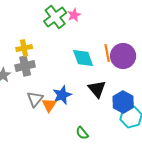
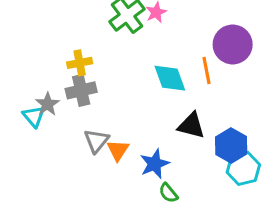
purple circle: (123, 56) -> (233, 44), moved
black triangle: (97, 89) -> (191, 126), turned -36
blue star: (62, 95) -> (155, 164), moved

